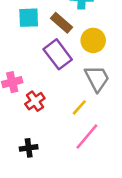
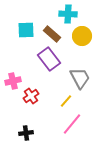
yellow circle: (93, 40) -> (82, 36), moved

